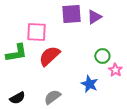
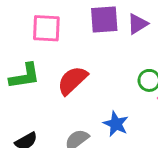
pink square: (36, 32) -> (46, 28), moved
blue star: (89, 84) -> (116, 124), moved

